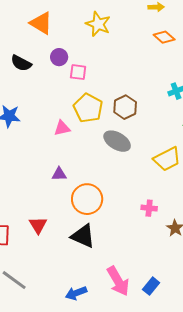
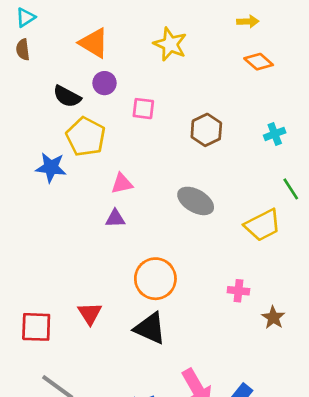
purple circle: (59, 57) -> (104, 83), moved
brown hexagon: (125, 107) -> (206, 130), moved
yellow pentagon: (88, 108) -> (86, 137), moved
purple triangle: (59, 174) -> (115, 218), moved

